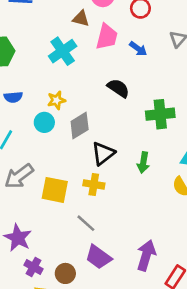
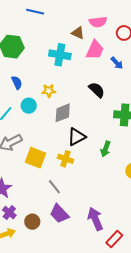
cyan cross: (63, 51) -> (60, 55), turned 35
blue semicircle: (13, 97) -> (17, 83), turned -120
cyan circle: (44, 122) -> (29, 106), moved
purple arrow: (146, 255) -> (95, 219), turned -50

